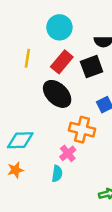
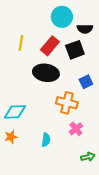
cyan circle: (59, 27) -> (62, 17), moved
black ellipse: (57, 94) -> (46, 73), turned -35
pink cross: (68, 153) -> (76, 129), moved

